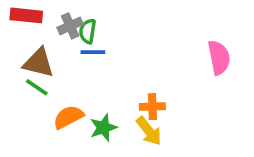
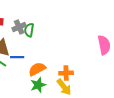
blue line: (93, 52) -> (17, 57), moved
orange semicircle: (68, 117) -> (37, 69), moved

